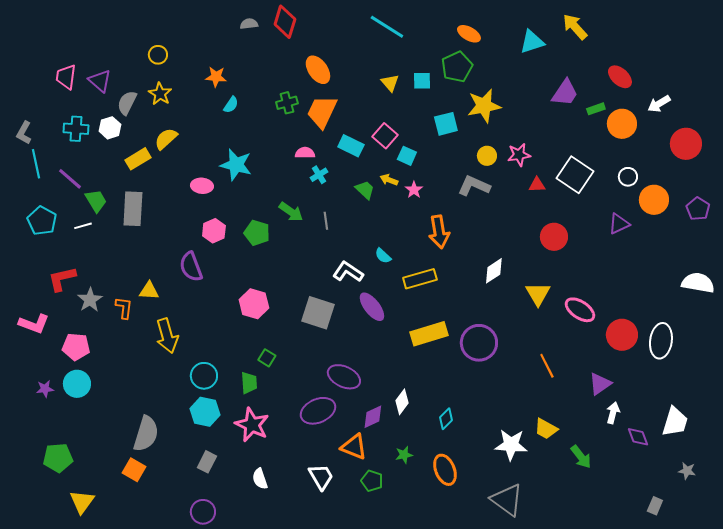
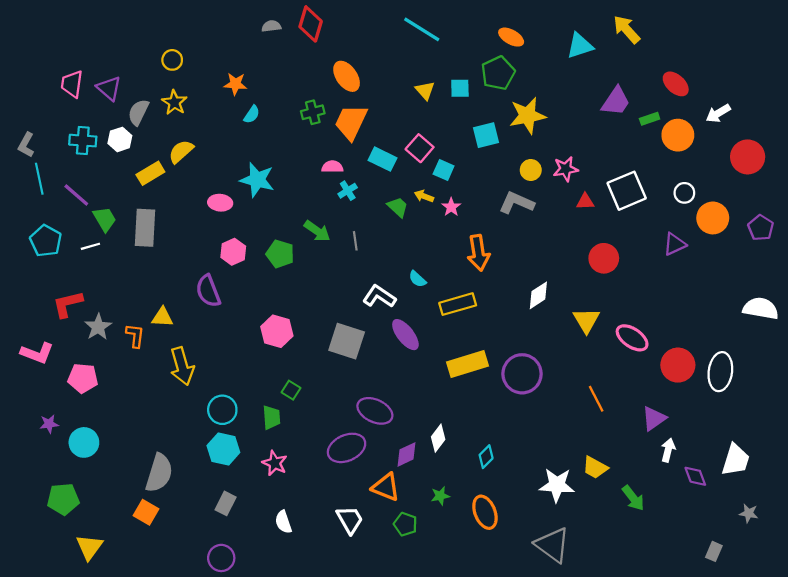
white square: (575, 175) -> (627, 191), turned 33
cyan circle: (77, 384) -> (84, 442), moved
pink star: (252, 425) -> (275, 463), size x0.7

